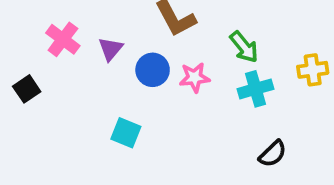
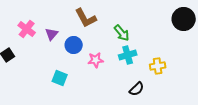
yellow cross: (313, 70) -> (158, 66), moved
pink star: (194, 77) -> (96, 60), moved

